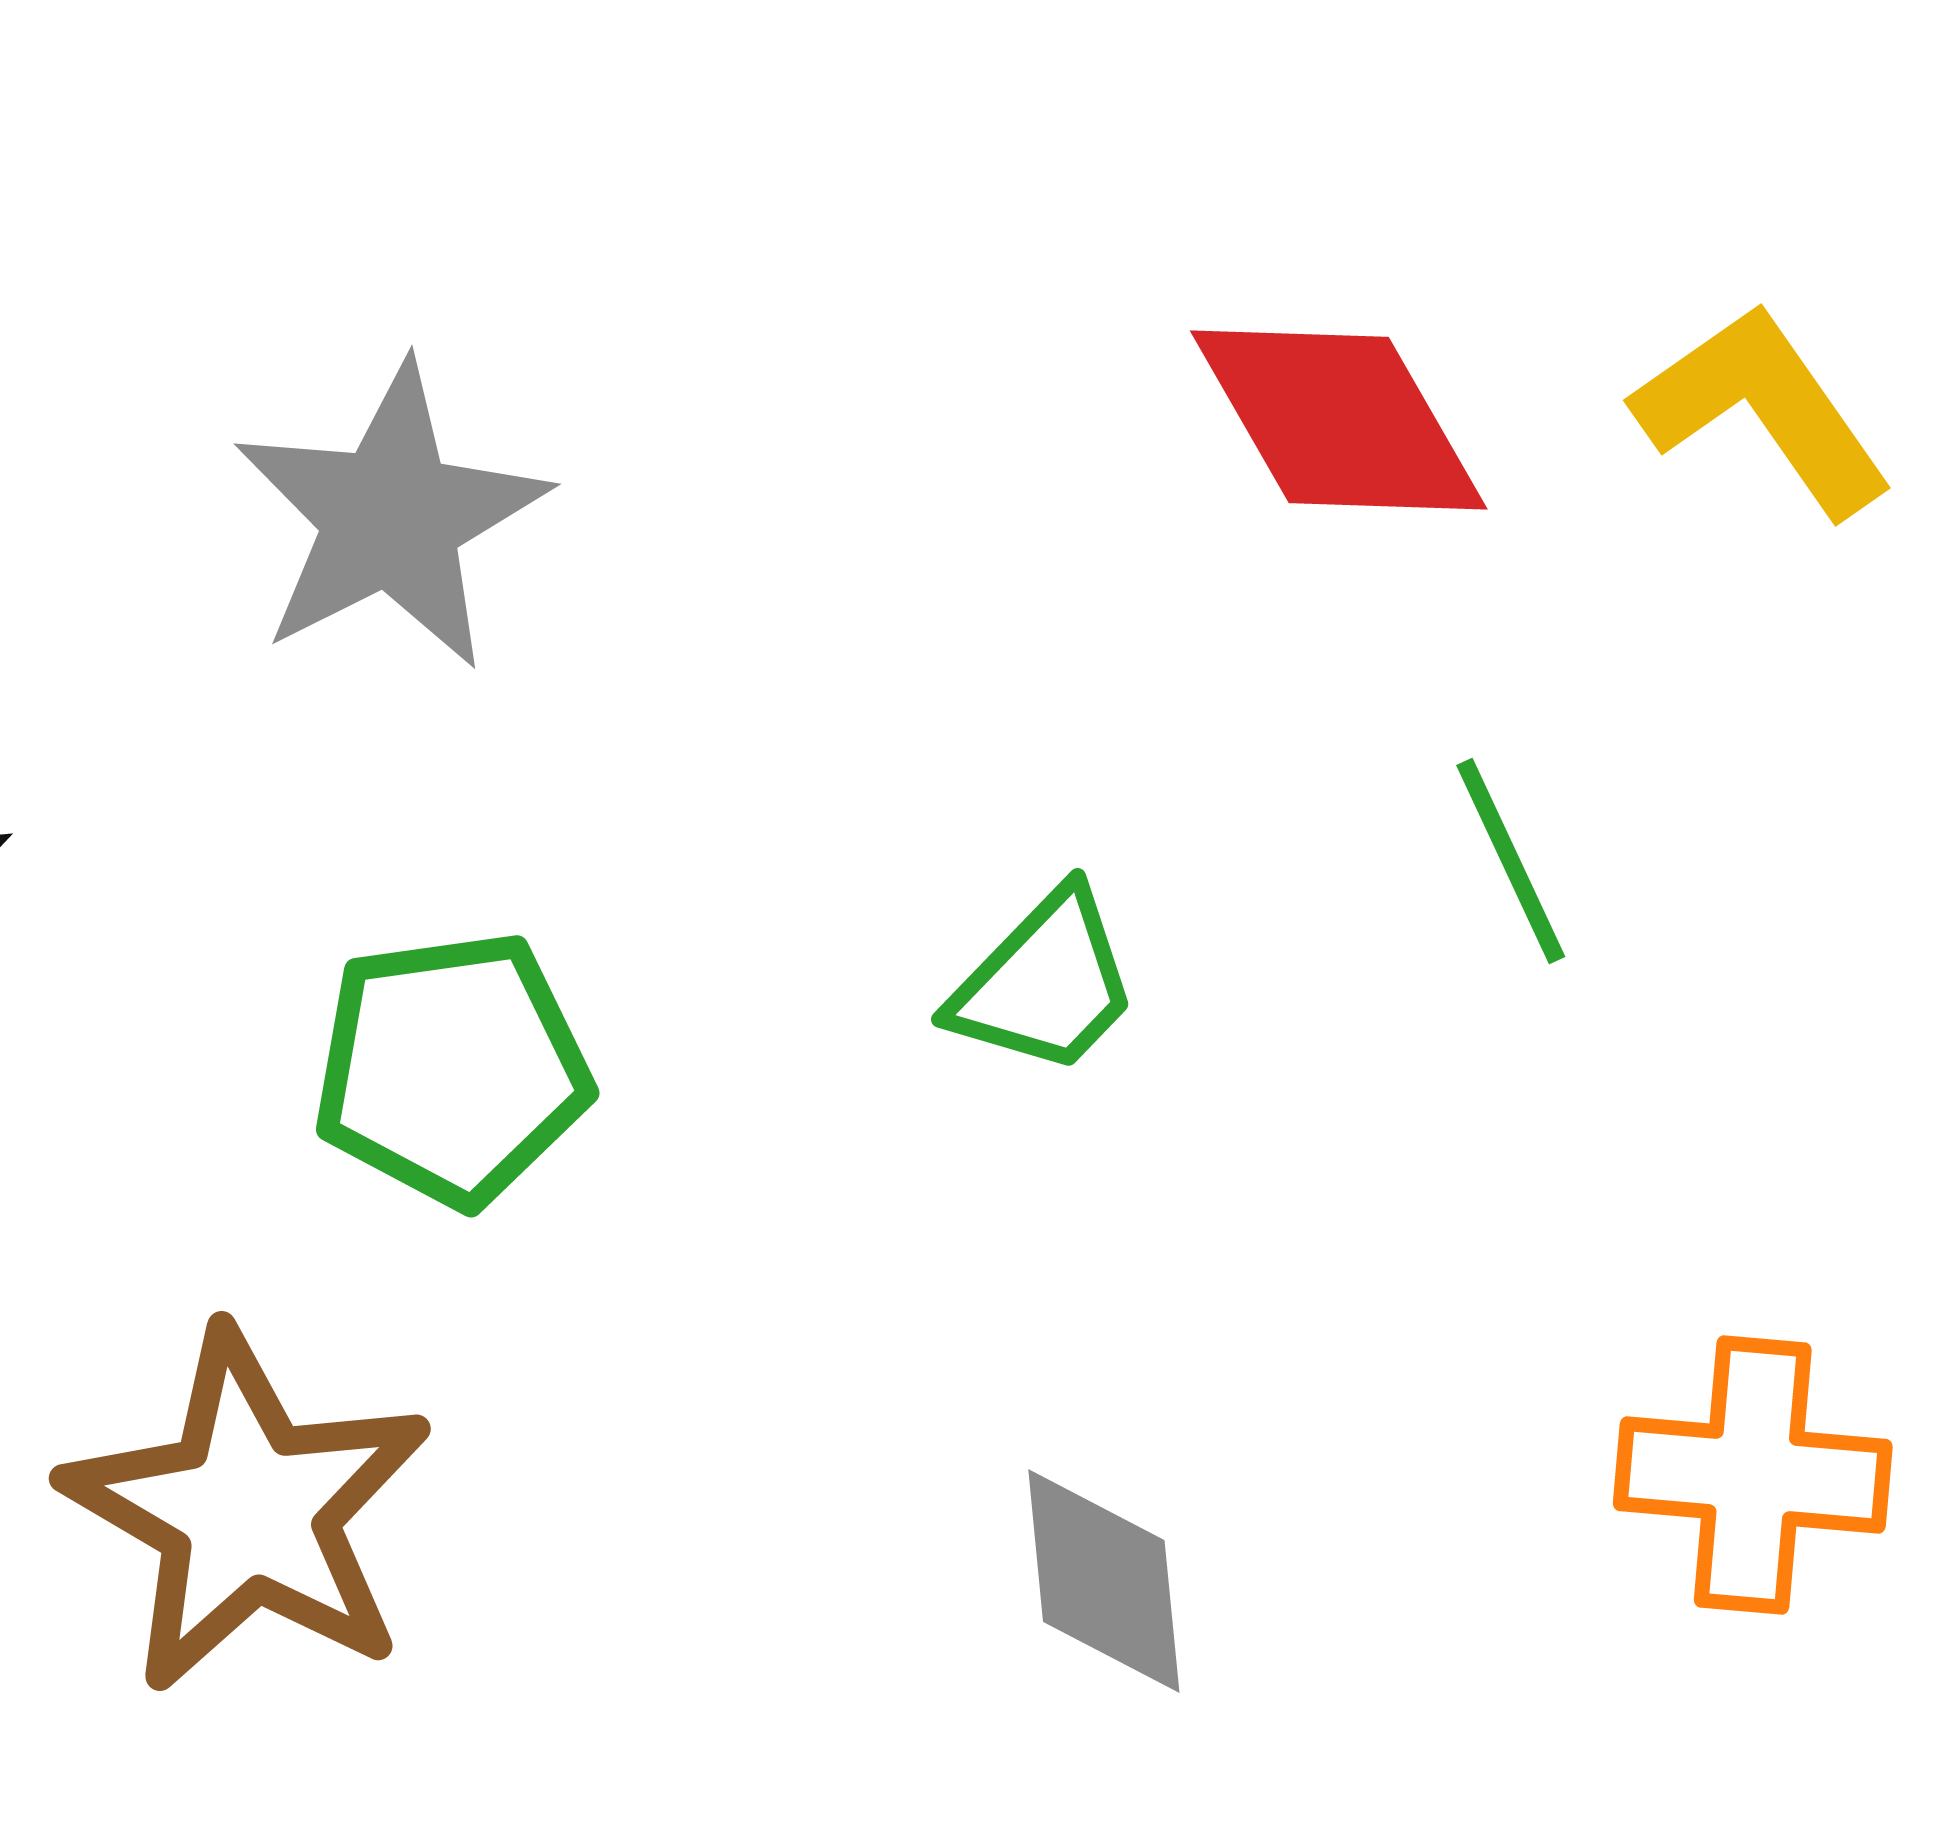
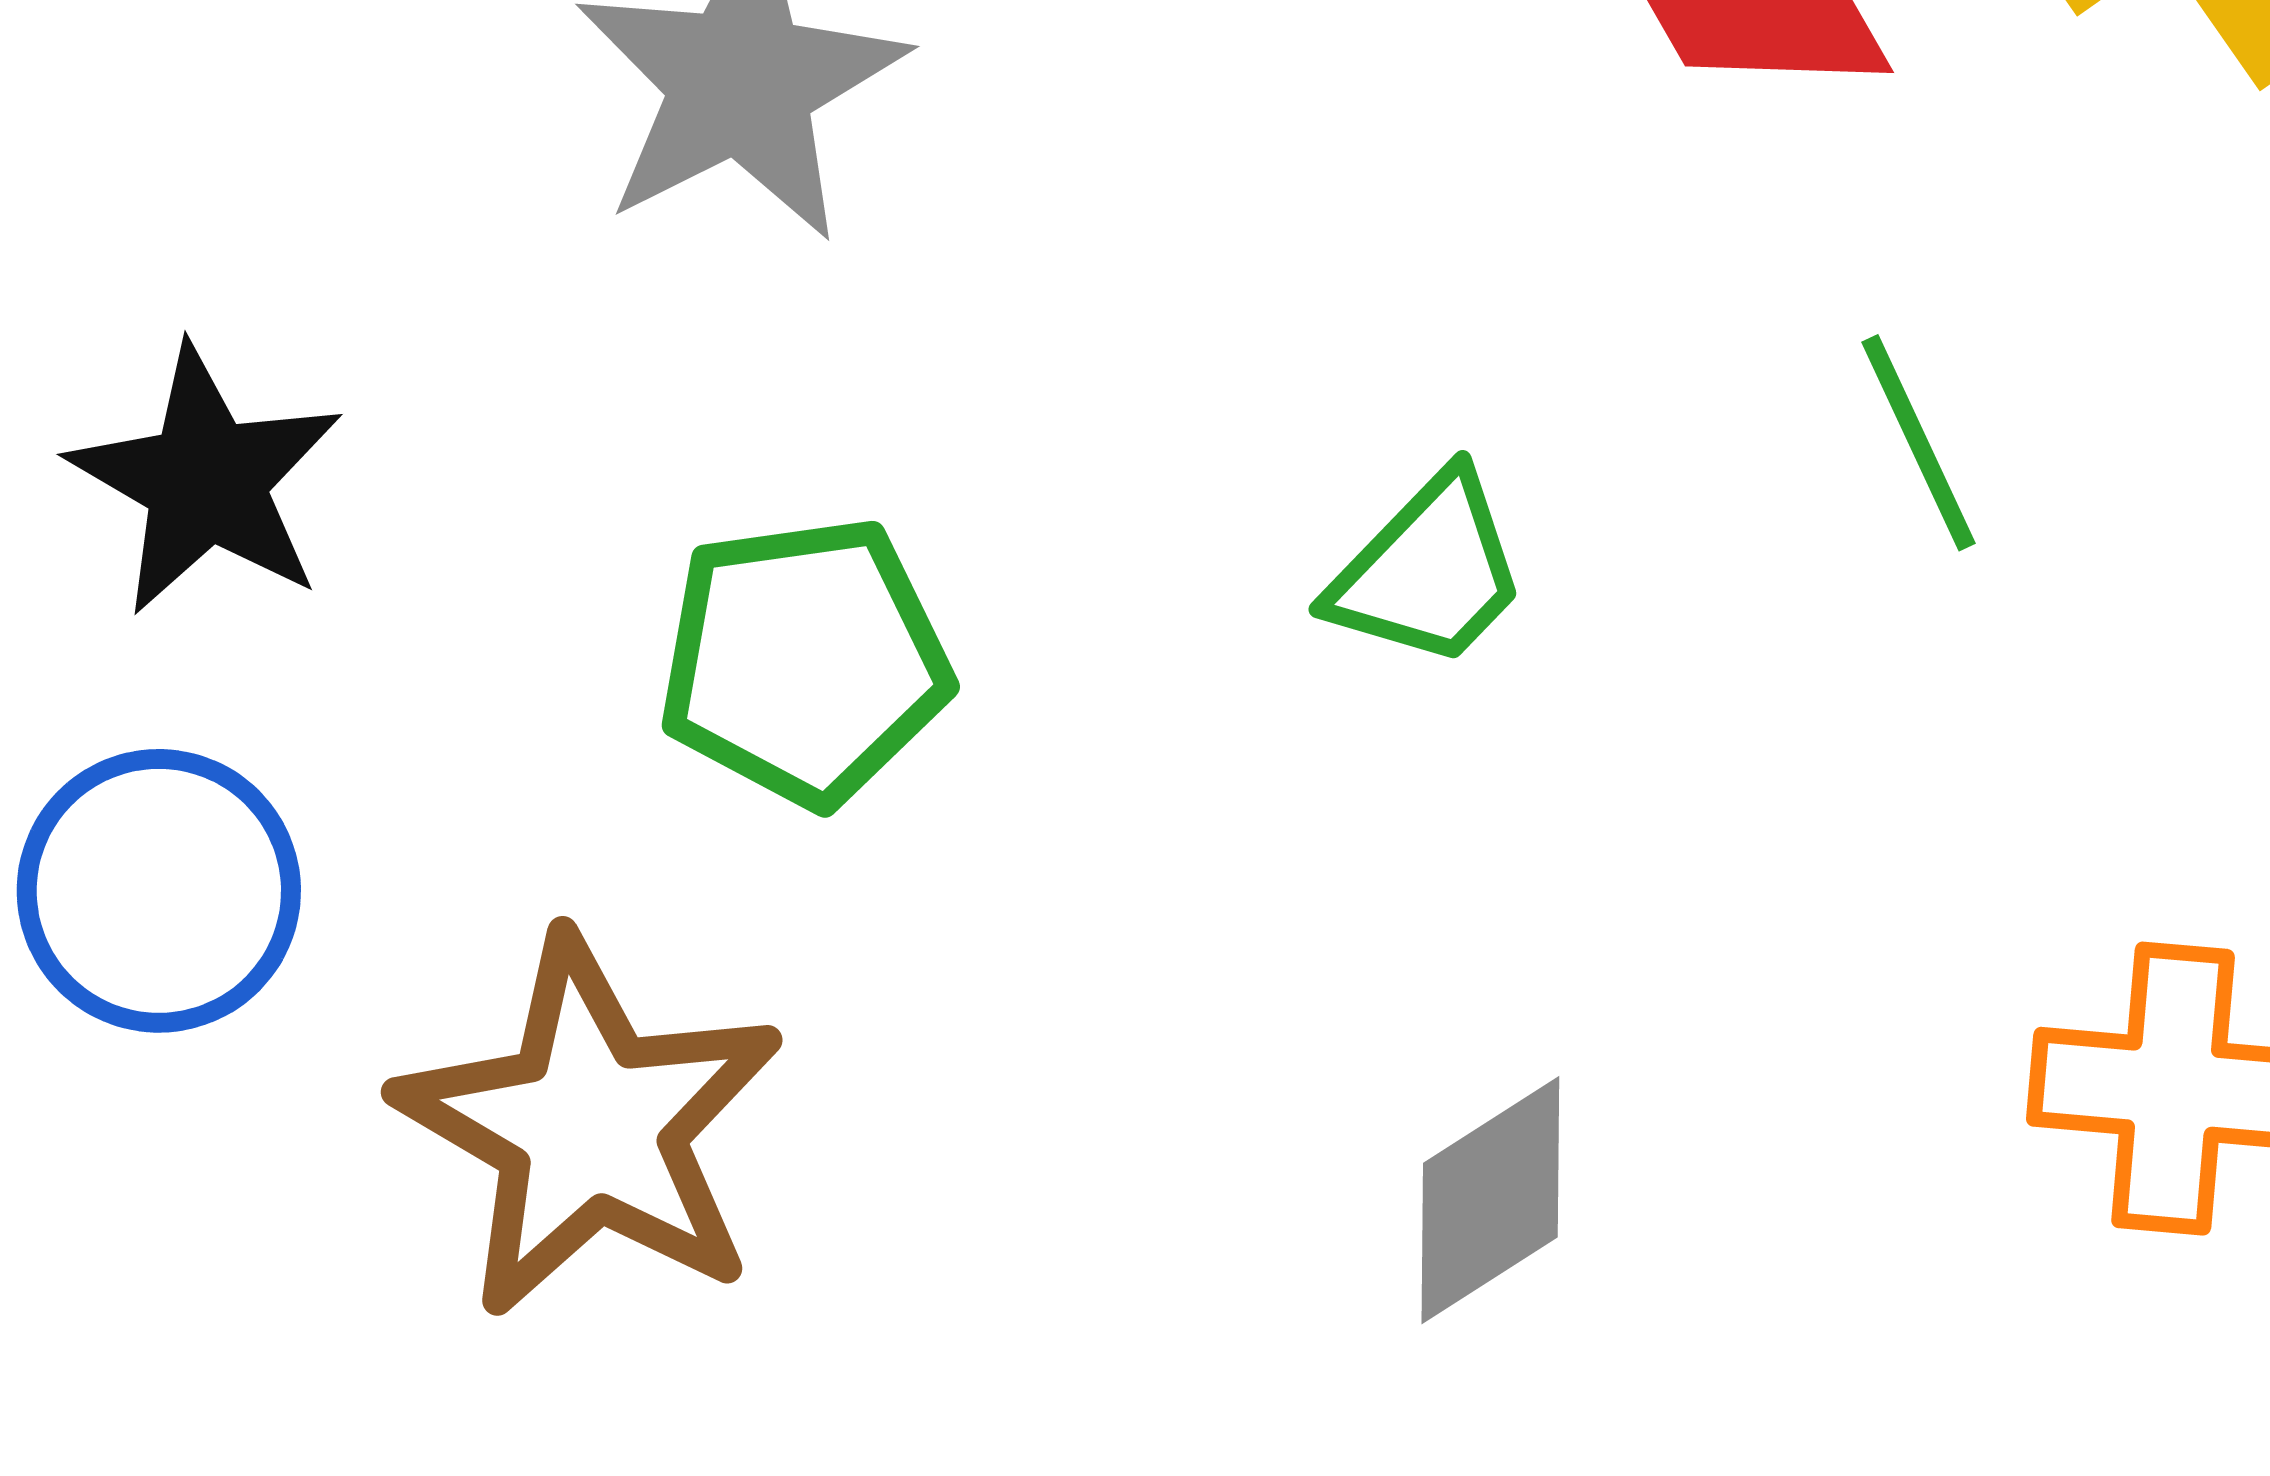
gray diamond: (1104, 1581) -> (1490, 1200), turned 63

